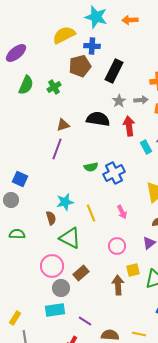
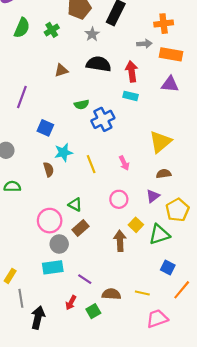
gray star: (119, 101) -> (92, 34), moved
cyan rectangle: (146, 147) -> (131, 96), moved, turned -48
purple line: (57, 149) -> (22, 97), moved
green semicircle: (91, 167) -> (82, 104), moved
blue cross: (114, 173) -> (103, 119), moved
blue square: (20, 179) -> (45, 128), moved
green triangle: (70, 238) -> (75, 205), moved, size x0.6
yellow square: (133, 270) -> (136, 225), turned -32

